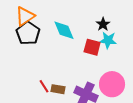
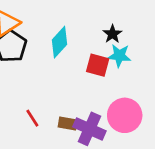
cyan diamond: (64, 30) -> (60, 42), turned 65
brown rectangle: (58, 89) -> (68, 123), moved

